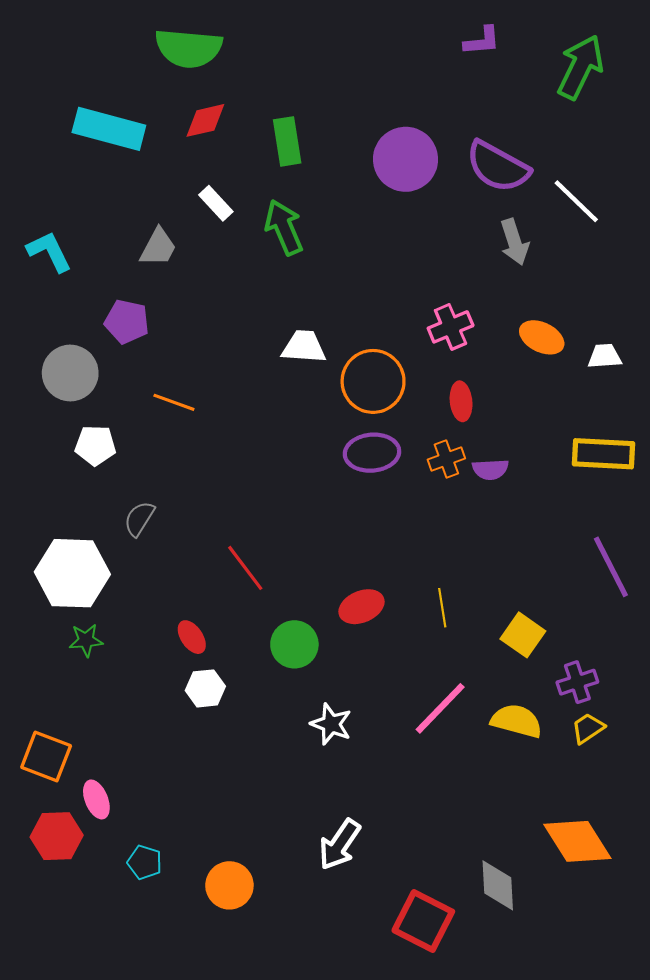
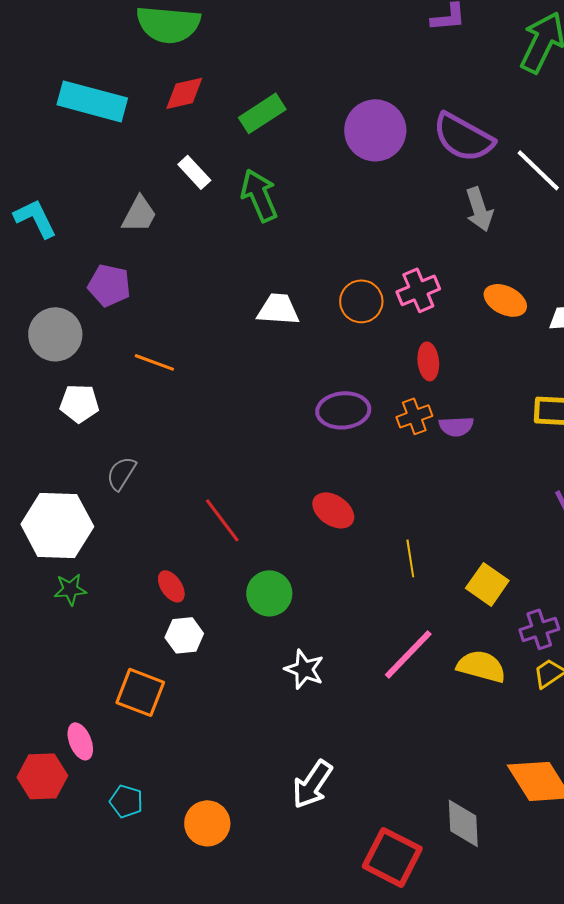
green rectangle: (287, 141) -> (262, 113), turned 66
orange circle: (373, 381) -> (361, 301), moved, size x0.7
red ellipse: (361, 607) -> (333, 510), moved, turned 57
orange square: (46, 757) -> (140, 692), moved

